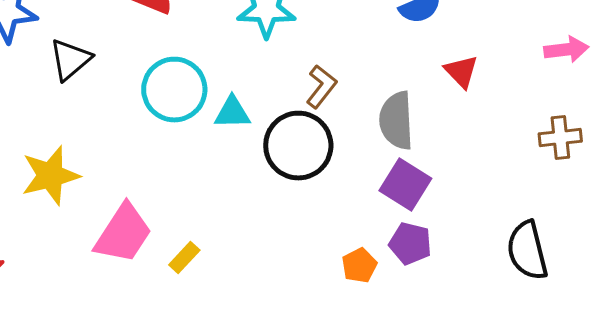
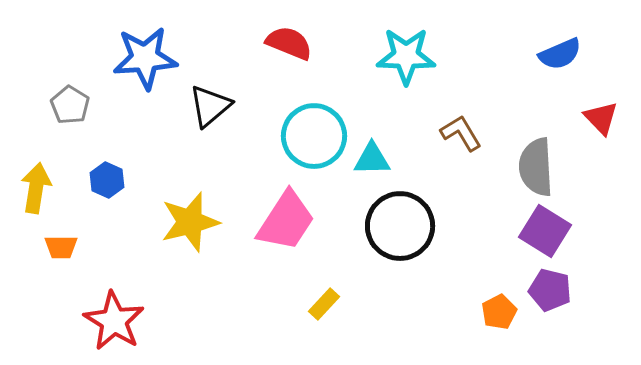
brown L-shape: (321, 86) -> (461, 133), turned -69
black circle: (298, 146) -> (400, 226), moved
pink trapezoid: (123, 234) -> (286, 221), moved

